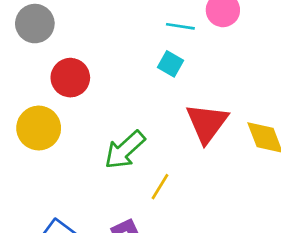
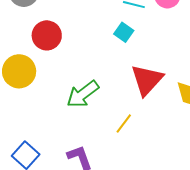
yellow line: (160, 187) -> (124, 124), moved

